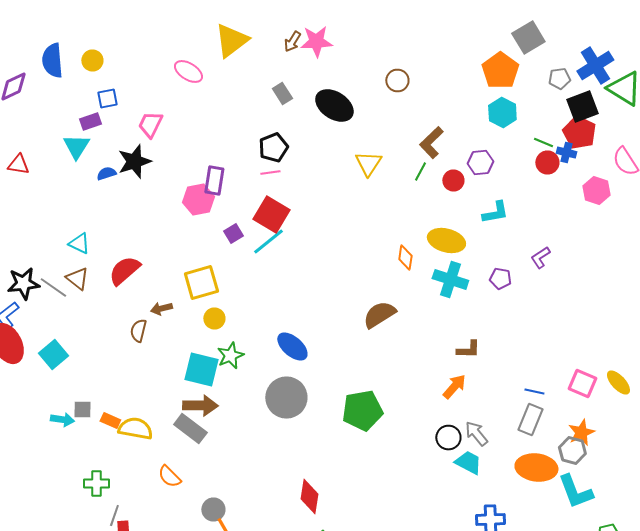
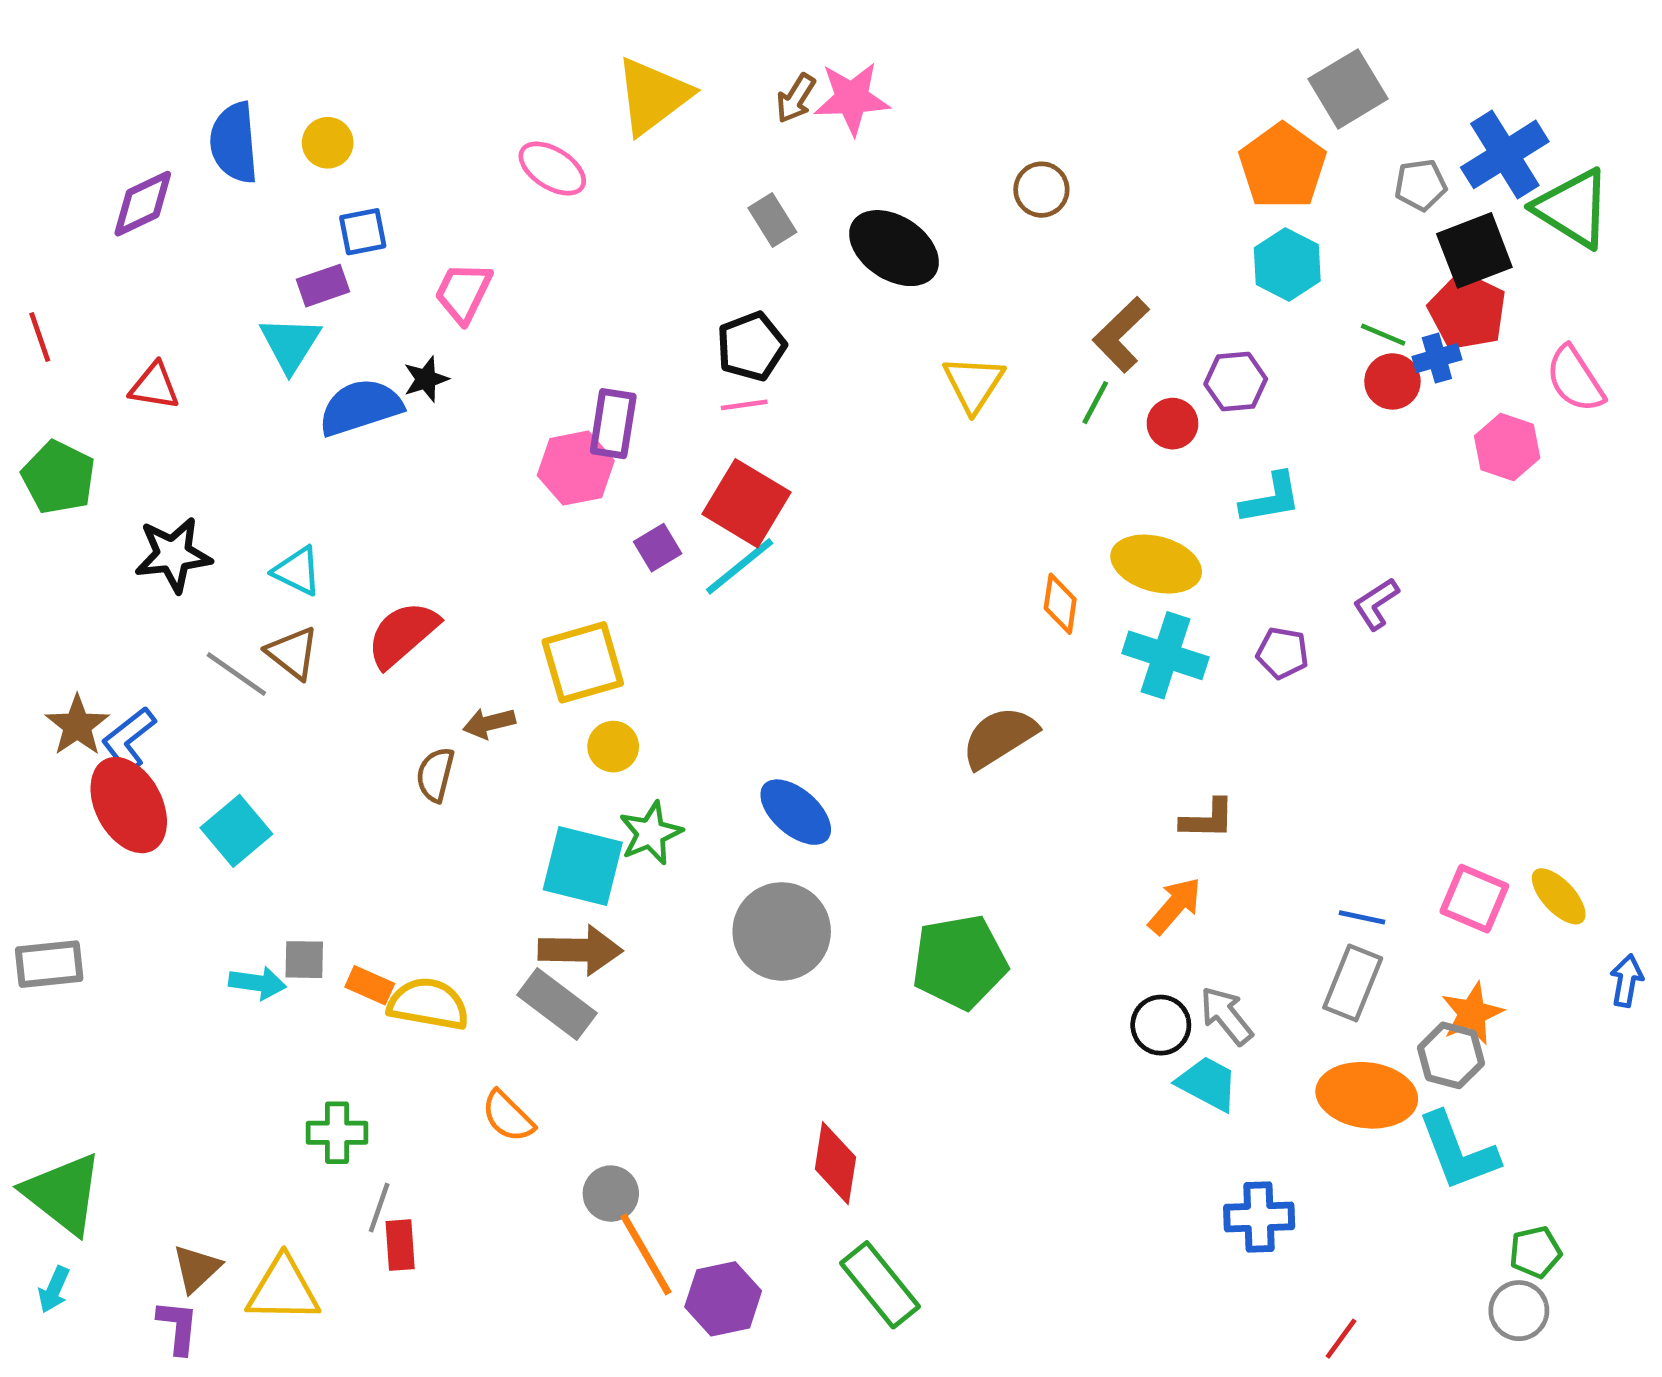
blue cross: (566, 152) -> (1437, 358), turned -30
black star: (134, 162) -> (426, 379), size x0.6
blue semicircle: (106, 174) -> (360, 407), size x1.8
black star: (23, 284) -> (173, 555), moved

